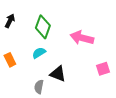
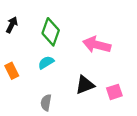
pink square: (103, 69) -> (114, 92), moved
black triangle: (58, 74) -> (85, 85), moved, turned -42

